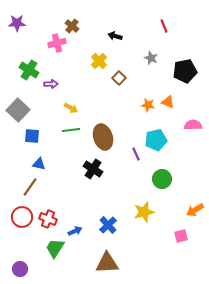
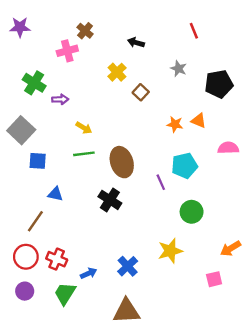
blue triangle: (39, 164) -> (55, 194), moved
purple circle: (20, 269) -> (25, 291), moved

